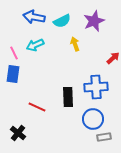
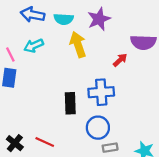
cyan semicircle: (62, 21) -> (64, 19), turned 30
yellow arrow: (75, 44) -> (78, 45), size x1.6
red line: (37, 107) -> (45, 142), moved

